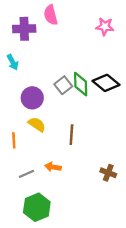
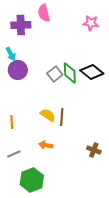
purple circle: (32, 98) -> (18, 70), moved
yellow semicircle: (37, 124) -> (48, 115), moved
gray line: (26, 174) -> (14, 154), moved

